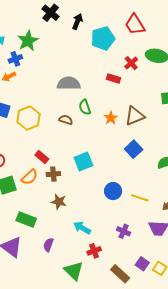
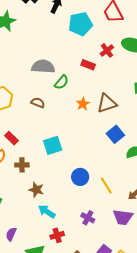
green semicircle: (85, 107) -> (61, 82), moved, turned -126
blue square: (134, 149) -> (115, 134), moved
brown cross: (53, 174) -> (22, 165), moved
yellow line: (140, 198) -> (106, 185), turned 36
brown star: (59, 202) -> (36, 190), moved
purple semicircle: (48, 245) -> (11, 234), moved

